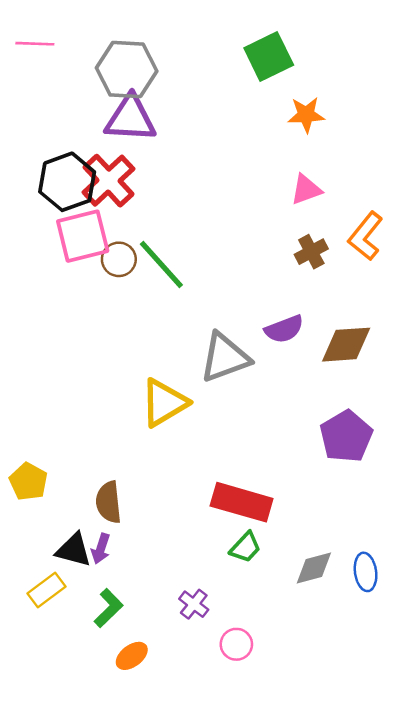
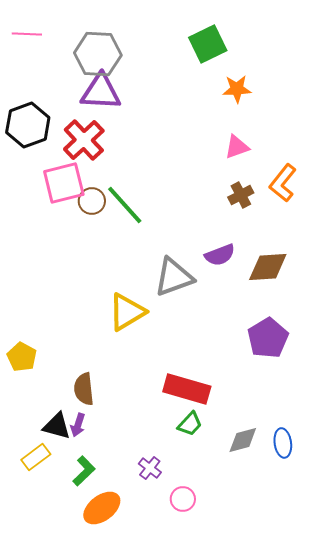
black hexagon: (67, 182) -> (28, 125), moved
yellow pentagon: (28, 482) -> (22, 357), moved
orange ellipse: (132, 656) -> (102, 508), size x1.5

